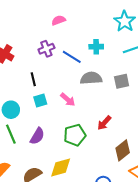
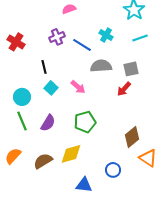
cyan cross: (96, 47) -> (106, 35), turned 32
cyan square: (40, 101) -> (51, 88), turned -32
red arrow: (104, 123) -> (124, 89), moved

